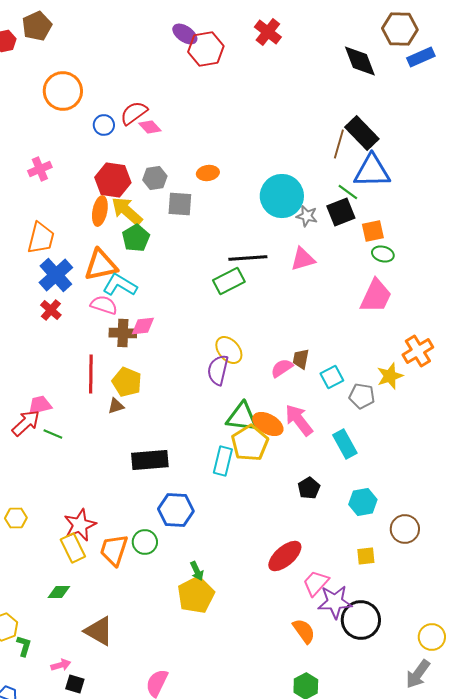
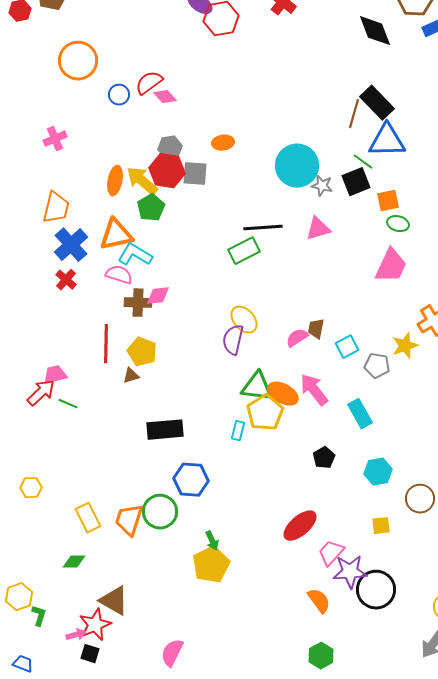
red hexagon: (113, 180) -> (167, 171), moved
cyan rectangle: (223, 461) -> (238, 431), size x0.7
red star: (80, 525) -> (95, 625), moved
green circle: (145, 542) -> (160, 512), size x1.4

